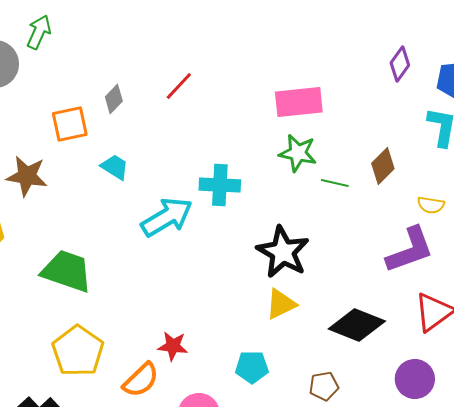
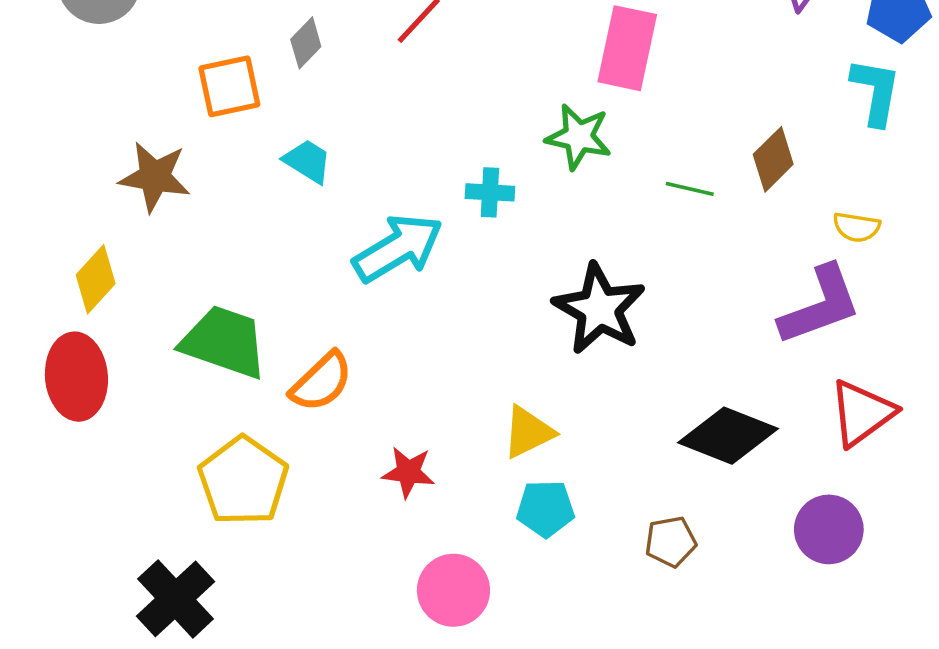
pink rectangle: (299, 102) -> (627, 48), turned -72
green star: (298, 153) -> (579, 137), moved
cyan cross: (220, 185) -> (490, 192), size x0.7
yellow triangle: (281, 304) -> (528, 432), moved
orange semicircle: (141, 380) -> (321, 382), moved

